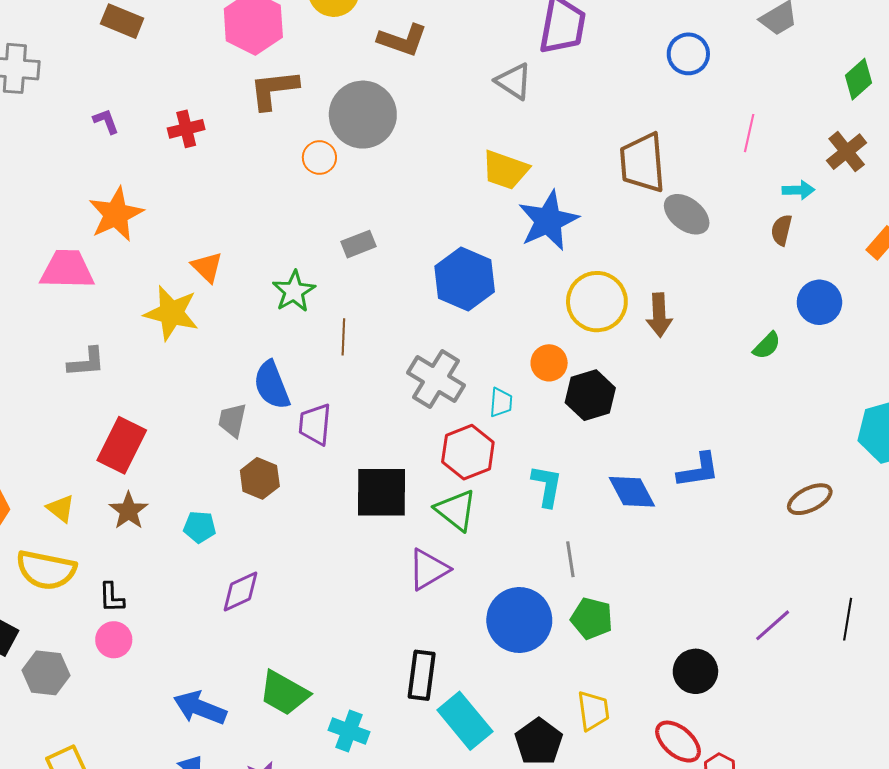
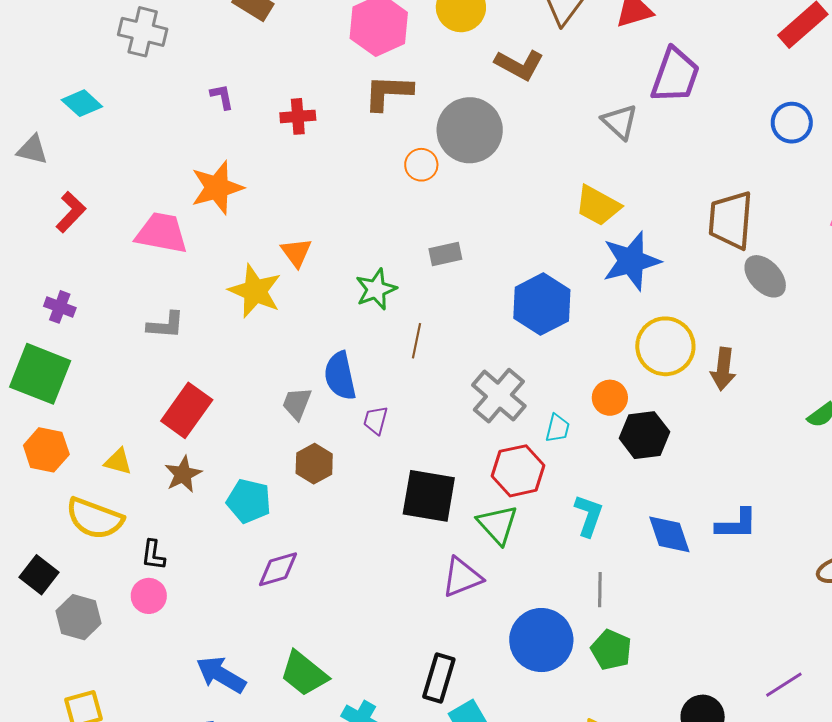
purple trapezoid: (315, 424) -> (376, 420), size x0.7
yellow triangle: (61, 508) -> (118, 462), turned -32
cyan pentagon: (200, 527) -> (249, 501), size x1.4

